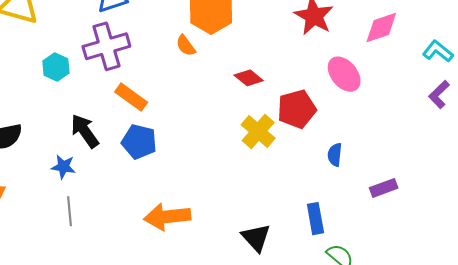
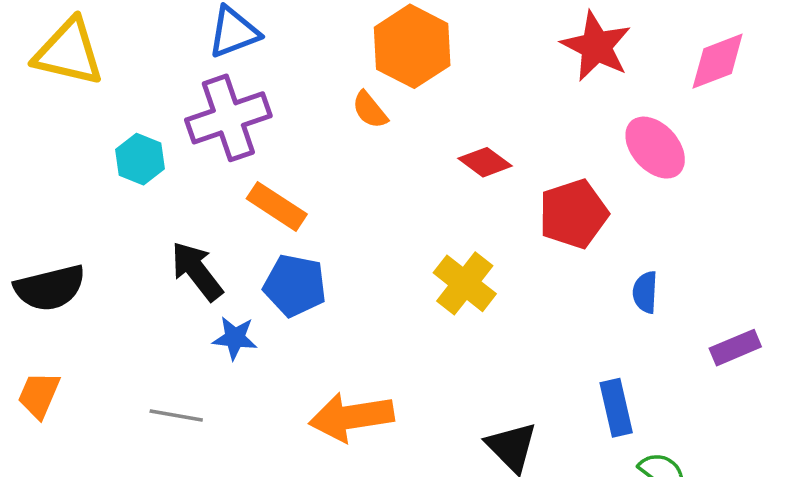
yellow cross: (258, 132) -> (465, 283), moved
blue star: (63, 167) -> (235, 338), moved
gray line: (69, 211) -> (176, 415), turned -72

